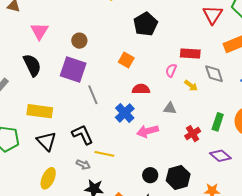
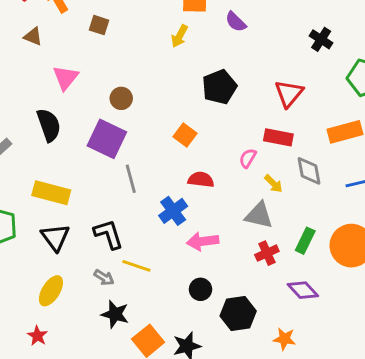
red triangle: (213, 15) -> (289, 94), moved
gray triangle: (170, 108) -> (259, 215), moved, size x1.5
black circle: (150, 175) -> (200, 289), moved

